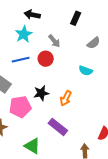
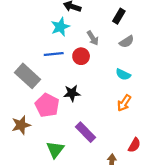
gray semicircle: (94, 43) -> (127, 42), moved
orange arrow: (66, 98) -> (124, 103), moved
pink pentagon: (20, 107) -> (47, 105), turned 30
green triangle: (32, 146) -> (55, 149), turned 30

